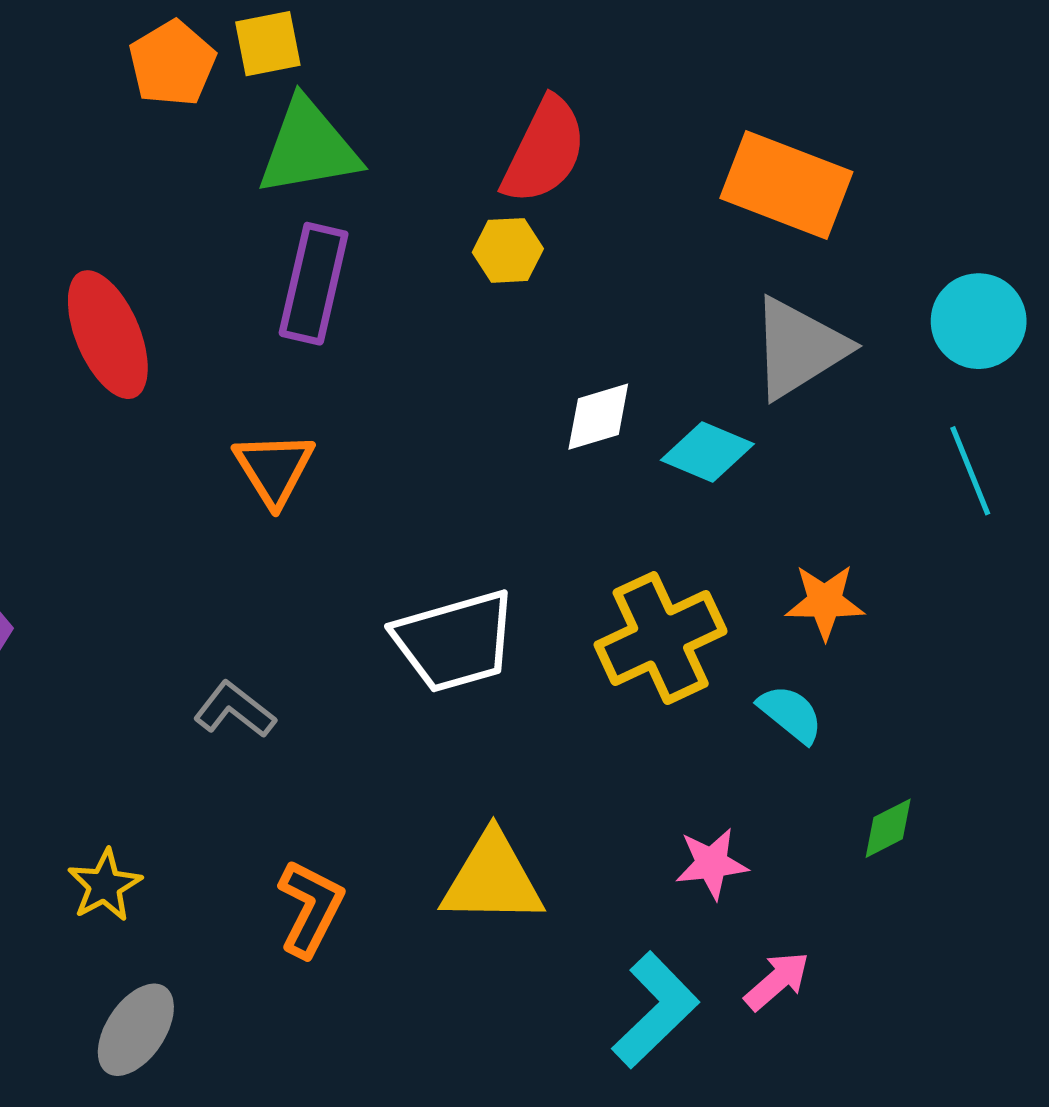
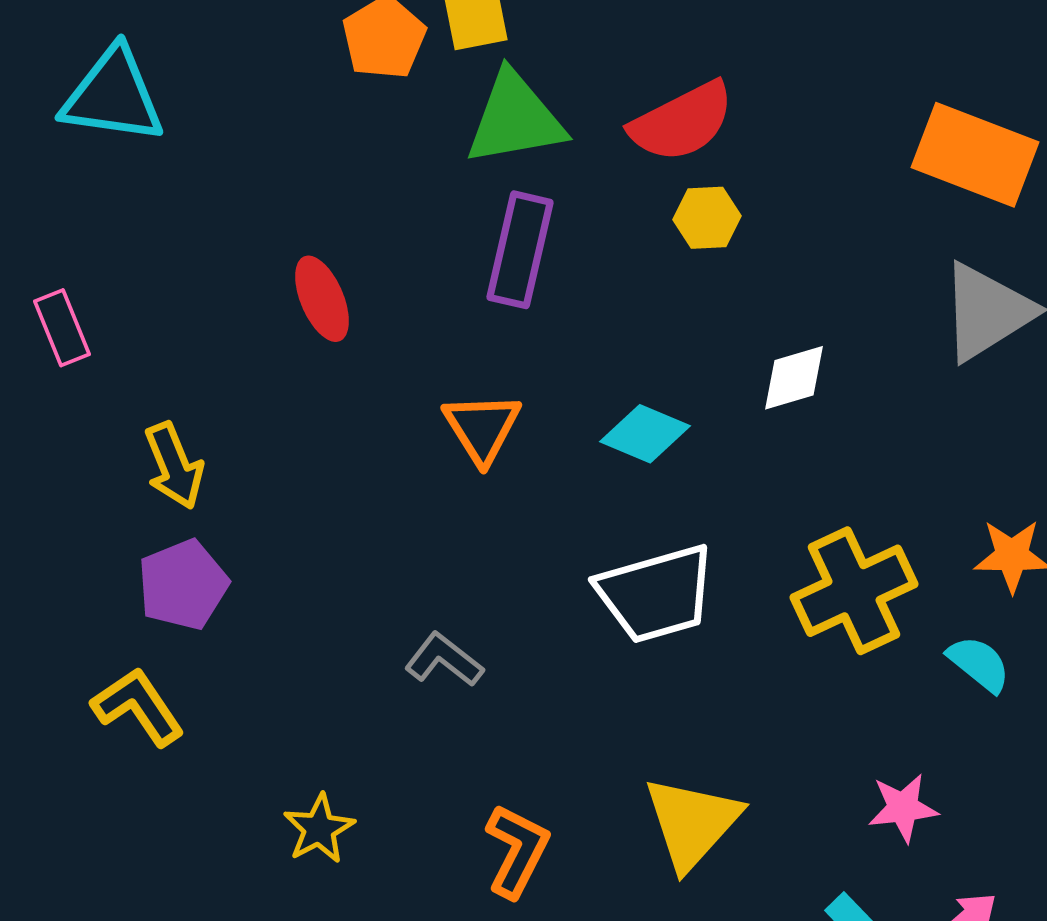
red semicircle: (544, 151) -> (682, 122), moved, turned 37
red ellipse: (108, 335) -> (322, 299), size x0.7
cyan diamond: (707, 452) -> (645, 434), moved
yellow triangle: (492, 879) -> (692, 823), turned -49

